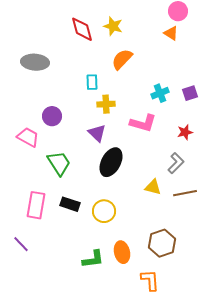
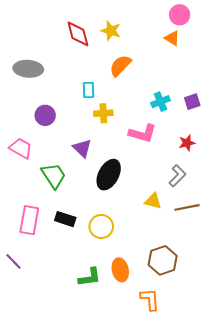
purple circle: (52, 116) -> (45, 115), moved
purple triangle: (97, 133) -> (82, 148), moved

